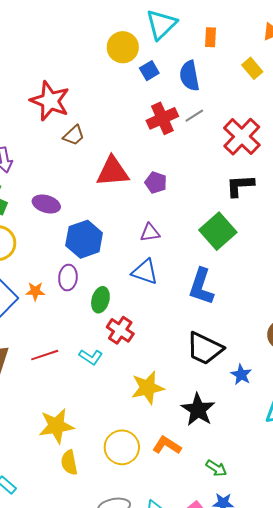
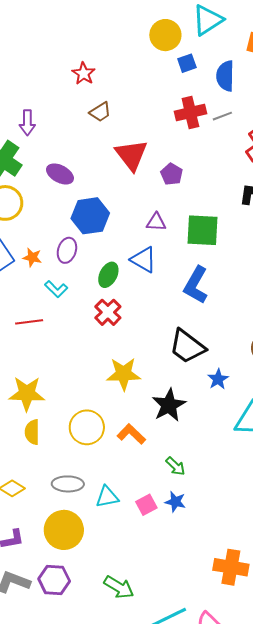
red star: (50, 101) -> (84, 74), size x0.6
red triangle: (113, 171) -> (131, 155), turned 45
green square: (218, 231) -> (202, 230), moved, turned 33
green ellipse: (100, 300) -> (108, 275), moved
cyan L-shape: (91, 357) -> (56, 289), moved

